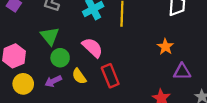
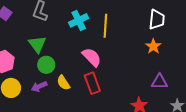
orange star: (165, 47) -> (153, 46), moved
pink semicircle: (92, 48) -> (92, 57), moved

